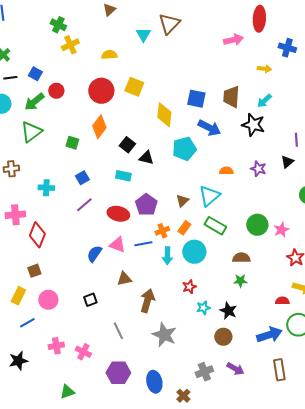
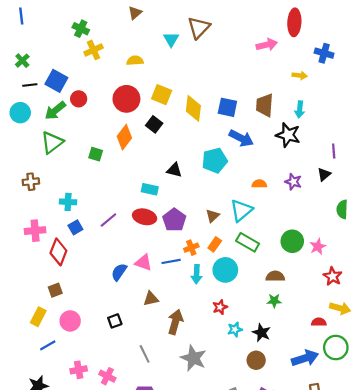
blue square: (35, 74) -> (56, 81), size x1.5
cyan arrow: (264, 101) -> (300, 109), turned -42
yellow diamond: (164, 115) -> (193, 108), moved
black square: (127, 145) -> (154, 124), moved
blue square: (82, 178) -> (75, 227), moved
red ellipse: (118, 214) -> (145, 217), moved

